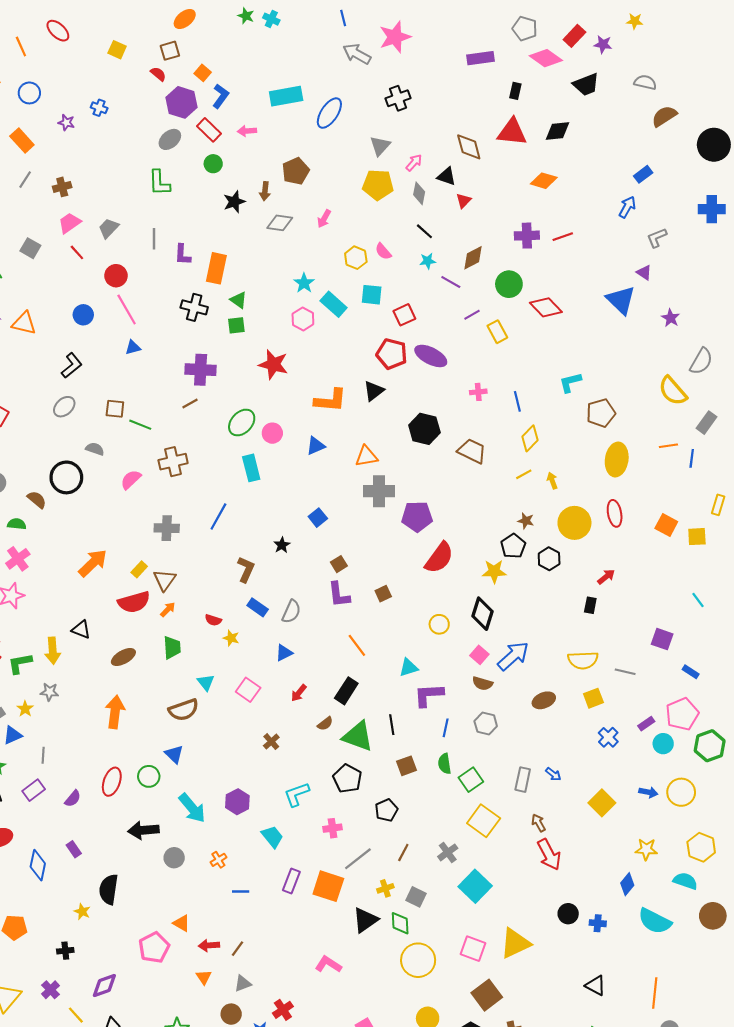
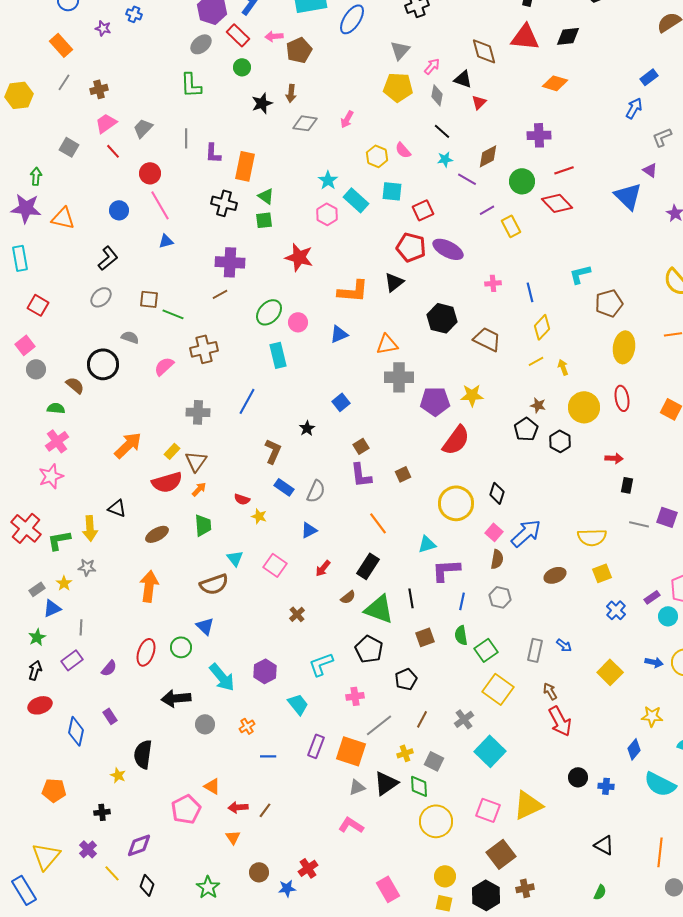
brown pentagon: (296, 171) -> (299, 50), moved
red line: (563, 237) -> (564, 170), moved
yellow star: (494, 571) -> (472, 395), moved
red arrow: (606, 577) -> (614, 458), turned 42
black rectangle: (590, 605) -> (627, 485), moved
black diamond: (483, 614) -> (497, 493), size x0.7
yellow circle: (439, 624) -> (456, 503), size x1.8
gray line: (625, 672) -> (639, 524), moved
brown semicircle: (483, 683) -> (497, 559), turned -96
gray triangle: (243, 983) -> (357, 787), moved

